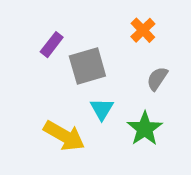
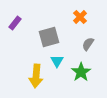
purple rectangle: (52, 45) -> (15, 23), moved
yellow arrow: (64, 136) -> (36, 76), turned 65

